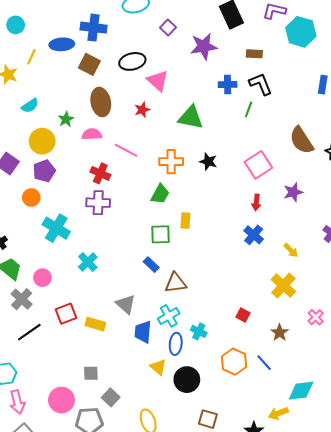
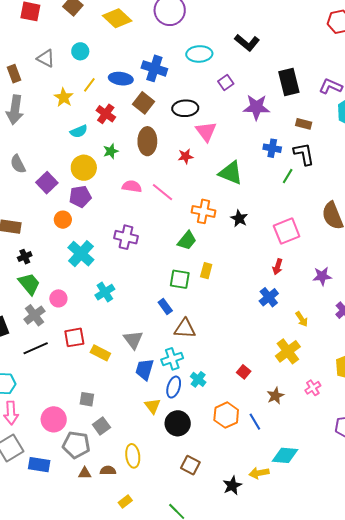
pink semicircle: (92, 134) -> (132, 186), moved
red cross: (100, 173) -> (106, 114), moved
purple star: (293, 192) -> (322, 276), moved

